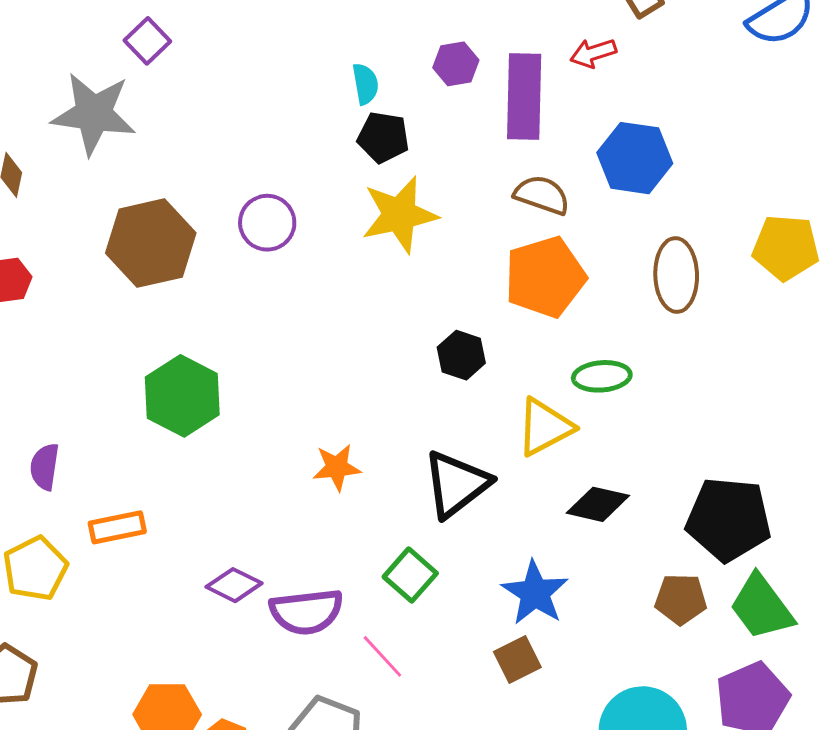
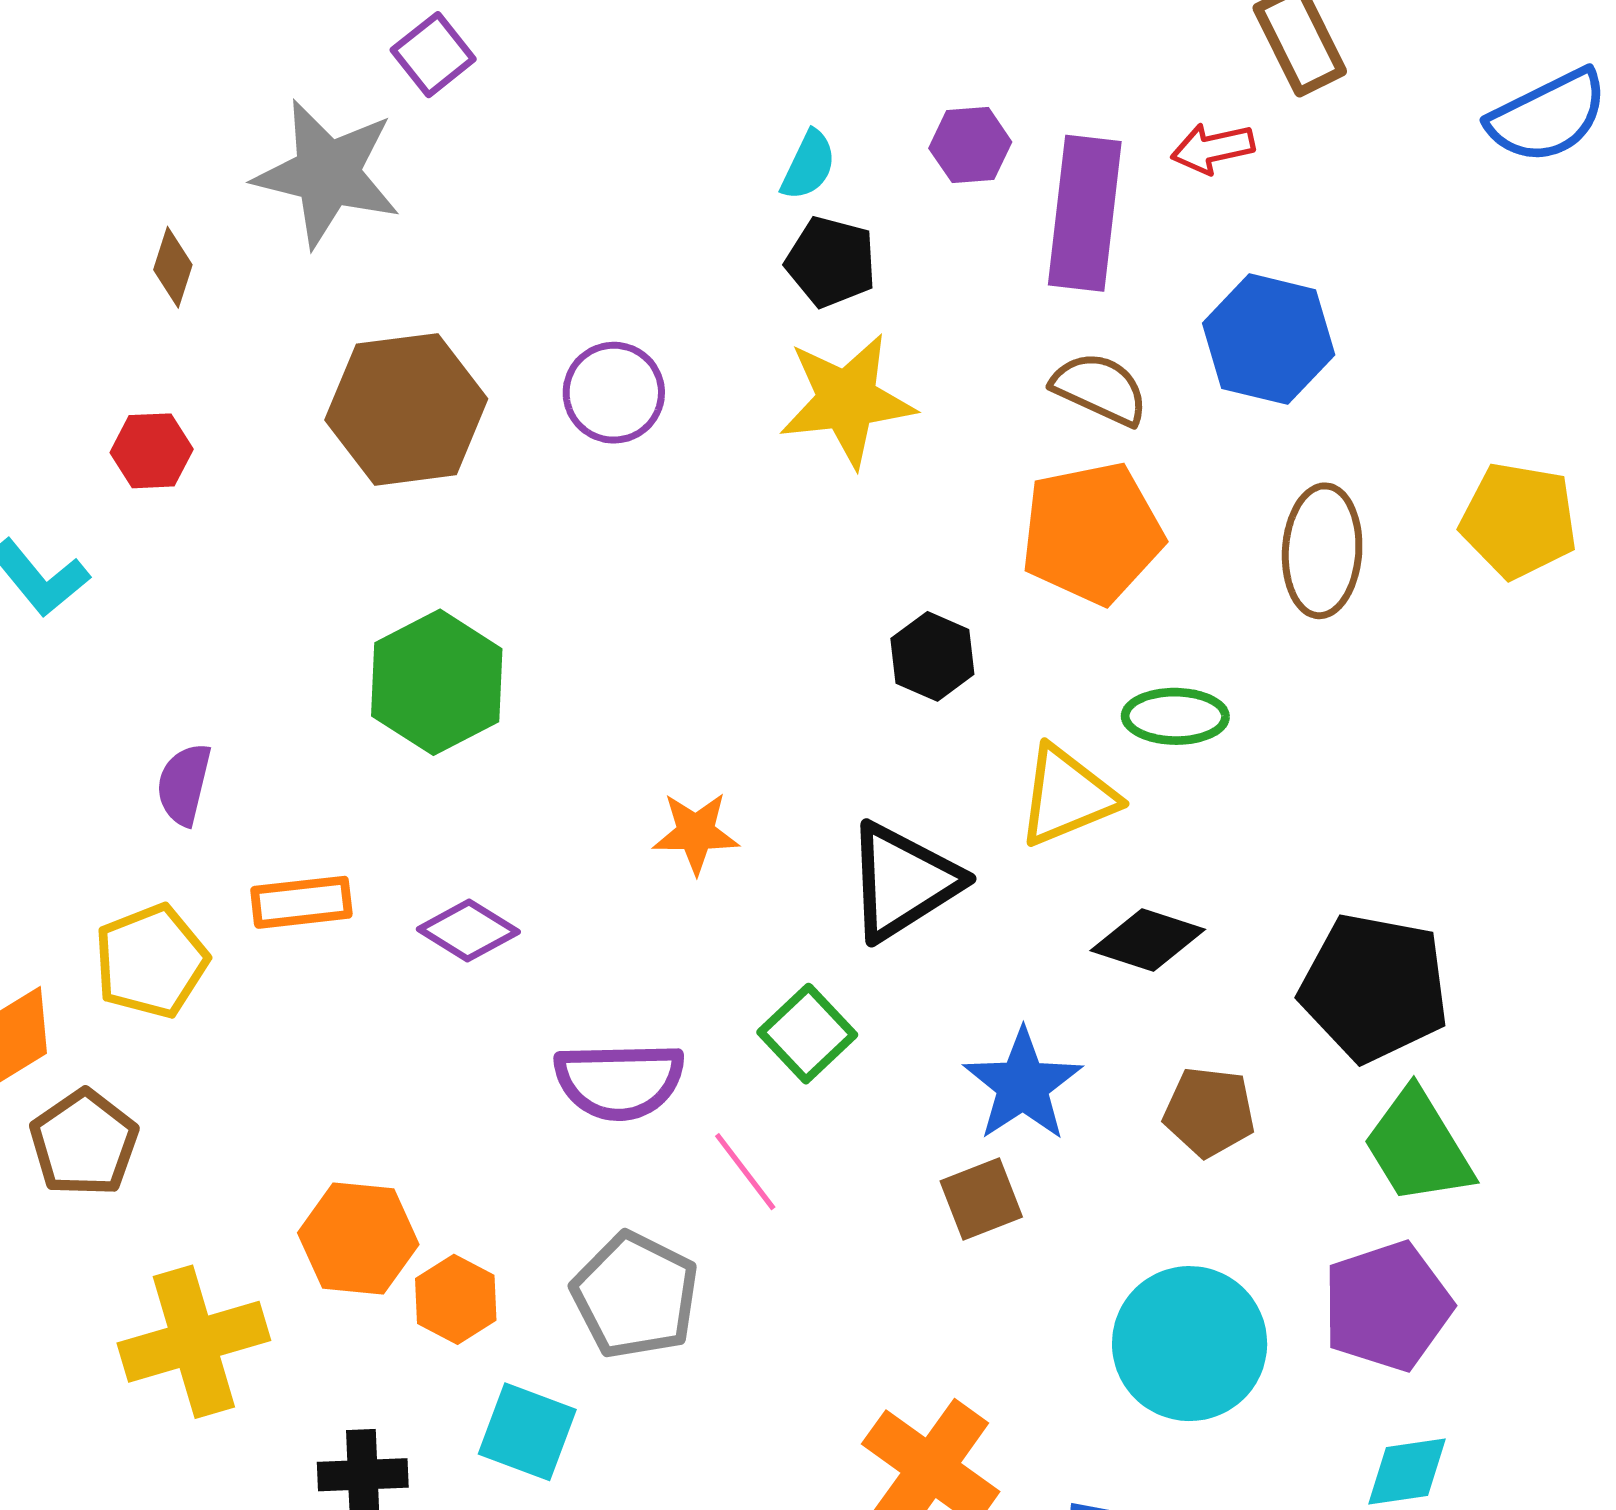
cyan semicircle: (365, 84) -> (808, 165), turned 30
purple diamond: (234, 585) -> (468, 930), moved
brown pentagon: (681, 599) -> (1209, 1112), moved

